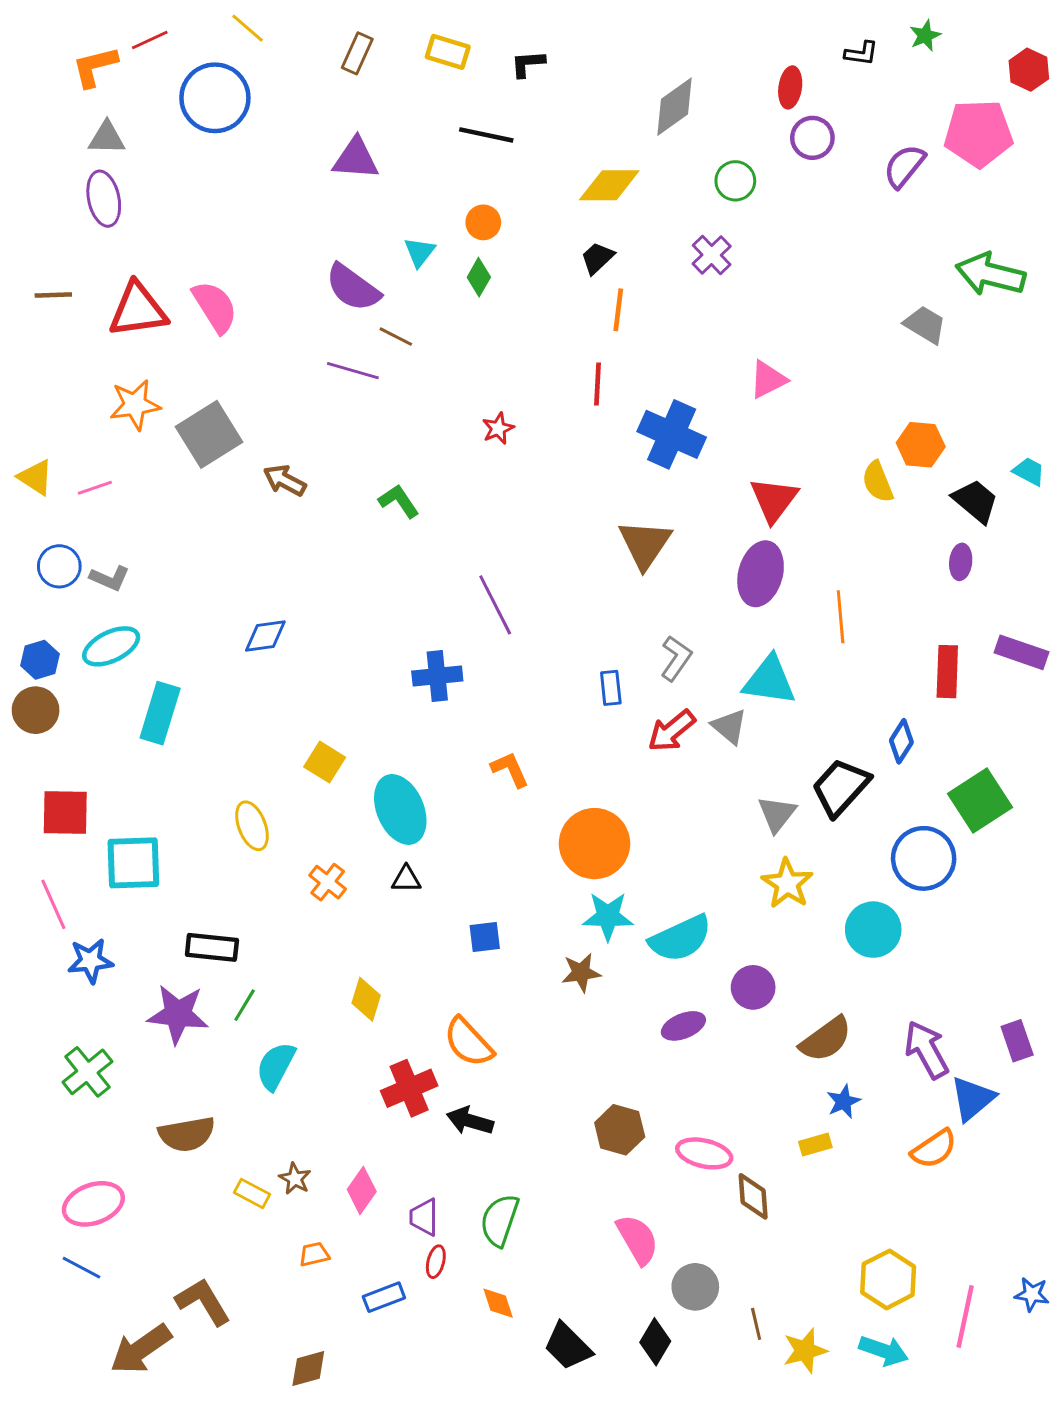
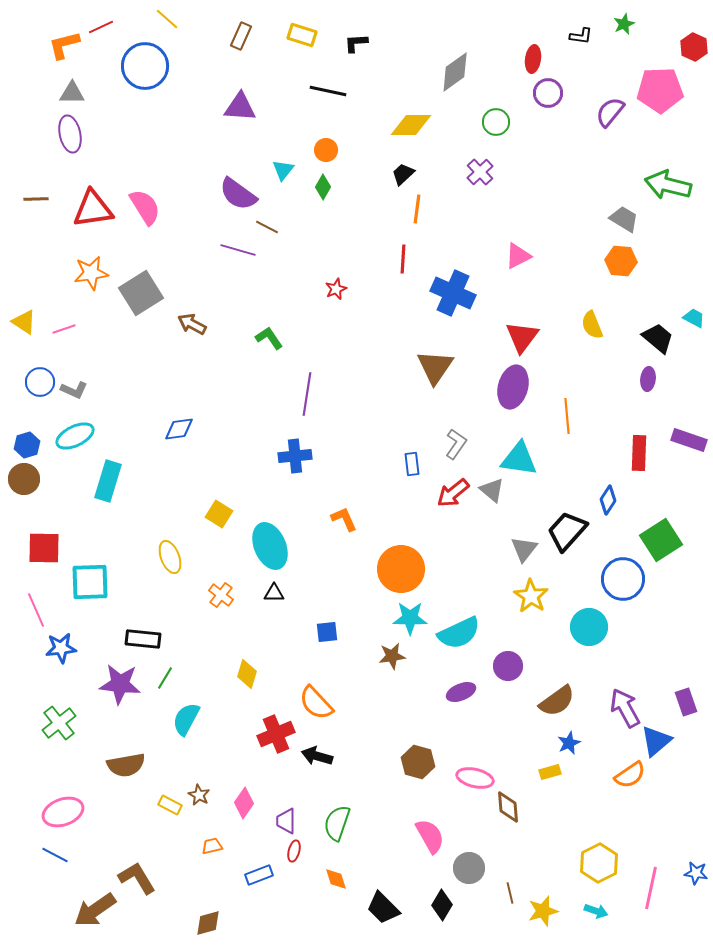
orange hexagon: (921, 445) -> (621, 261), moved
purple line: (495, 605) -> (307, 394), moved, turned 36
cyan arrow: (884, 1351) -> (596, 911), size x0.7

